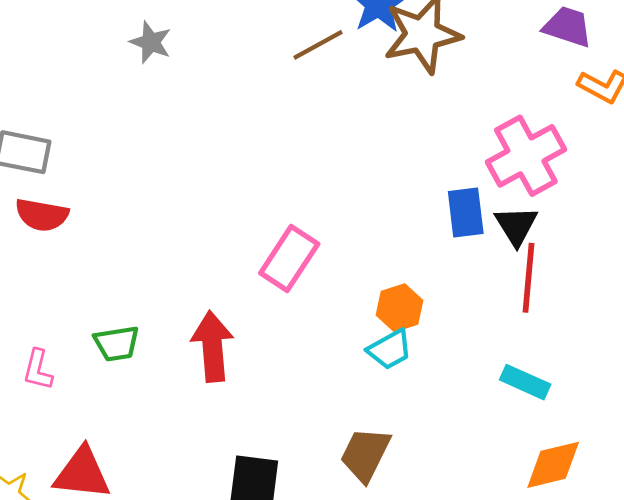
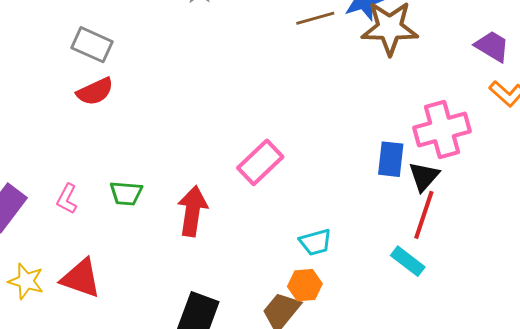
red semicircle: (42, 215) -> (95, 91), turned -48
orange hexagon: (400, 308) -> (305, 285), moved
cyan rectangle: (525, 382) -> (408, 261), moved

